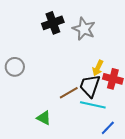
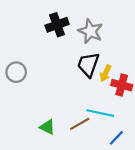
black trapezoid: (90, 86) -> (88, 65), moved
brown line: (69, 93) -> (80, 124), moved

